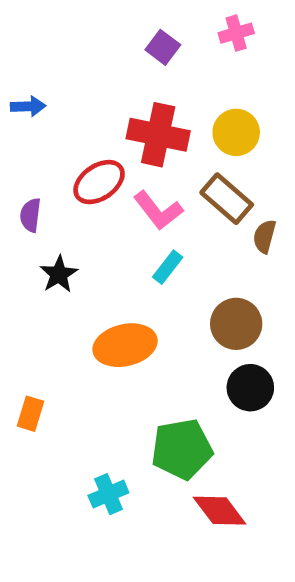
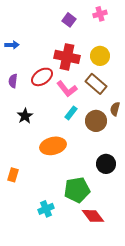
purple semicircle: (30, 215) -> (13, 81), moved
brown semicircle: (265, 236) -> (115, 109), moved
brown circle: (236, 324) -> (96, 121), moved

